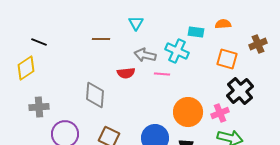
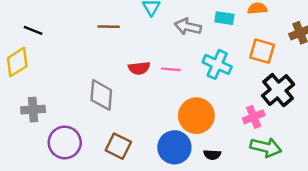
cyan cross: (177, 51) -> (217, 64), moved
gray arrow: (145, 55) -> (188, 27), moved
pink line: (162, 74) -> (171, 69), moved
orange circle: (188, 112) -> (196, 116), moved

